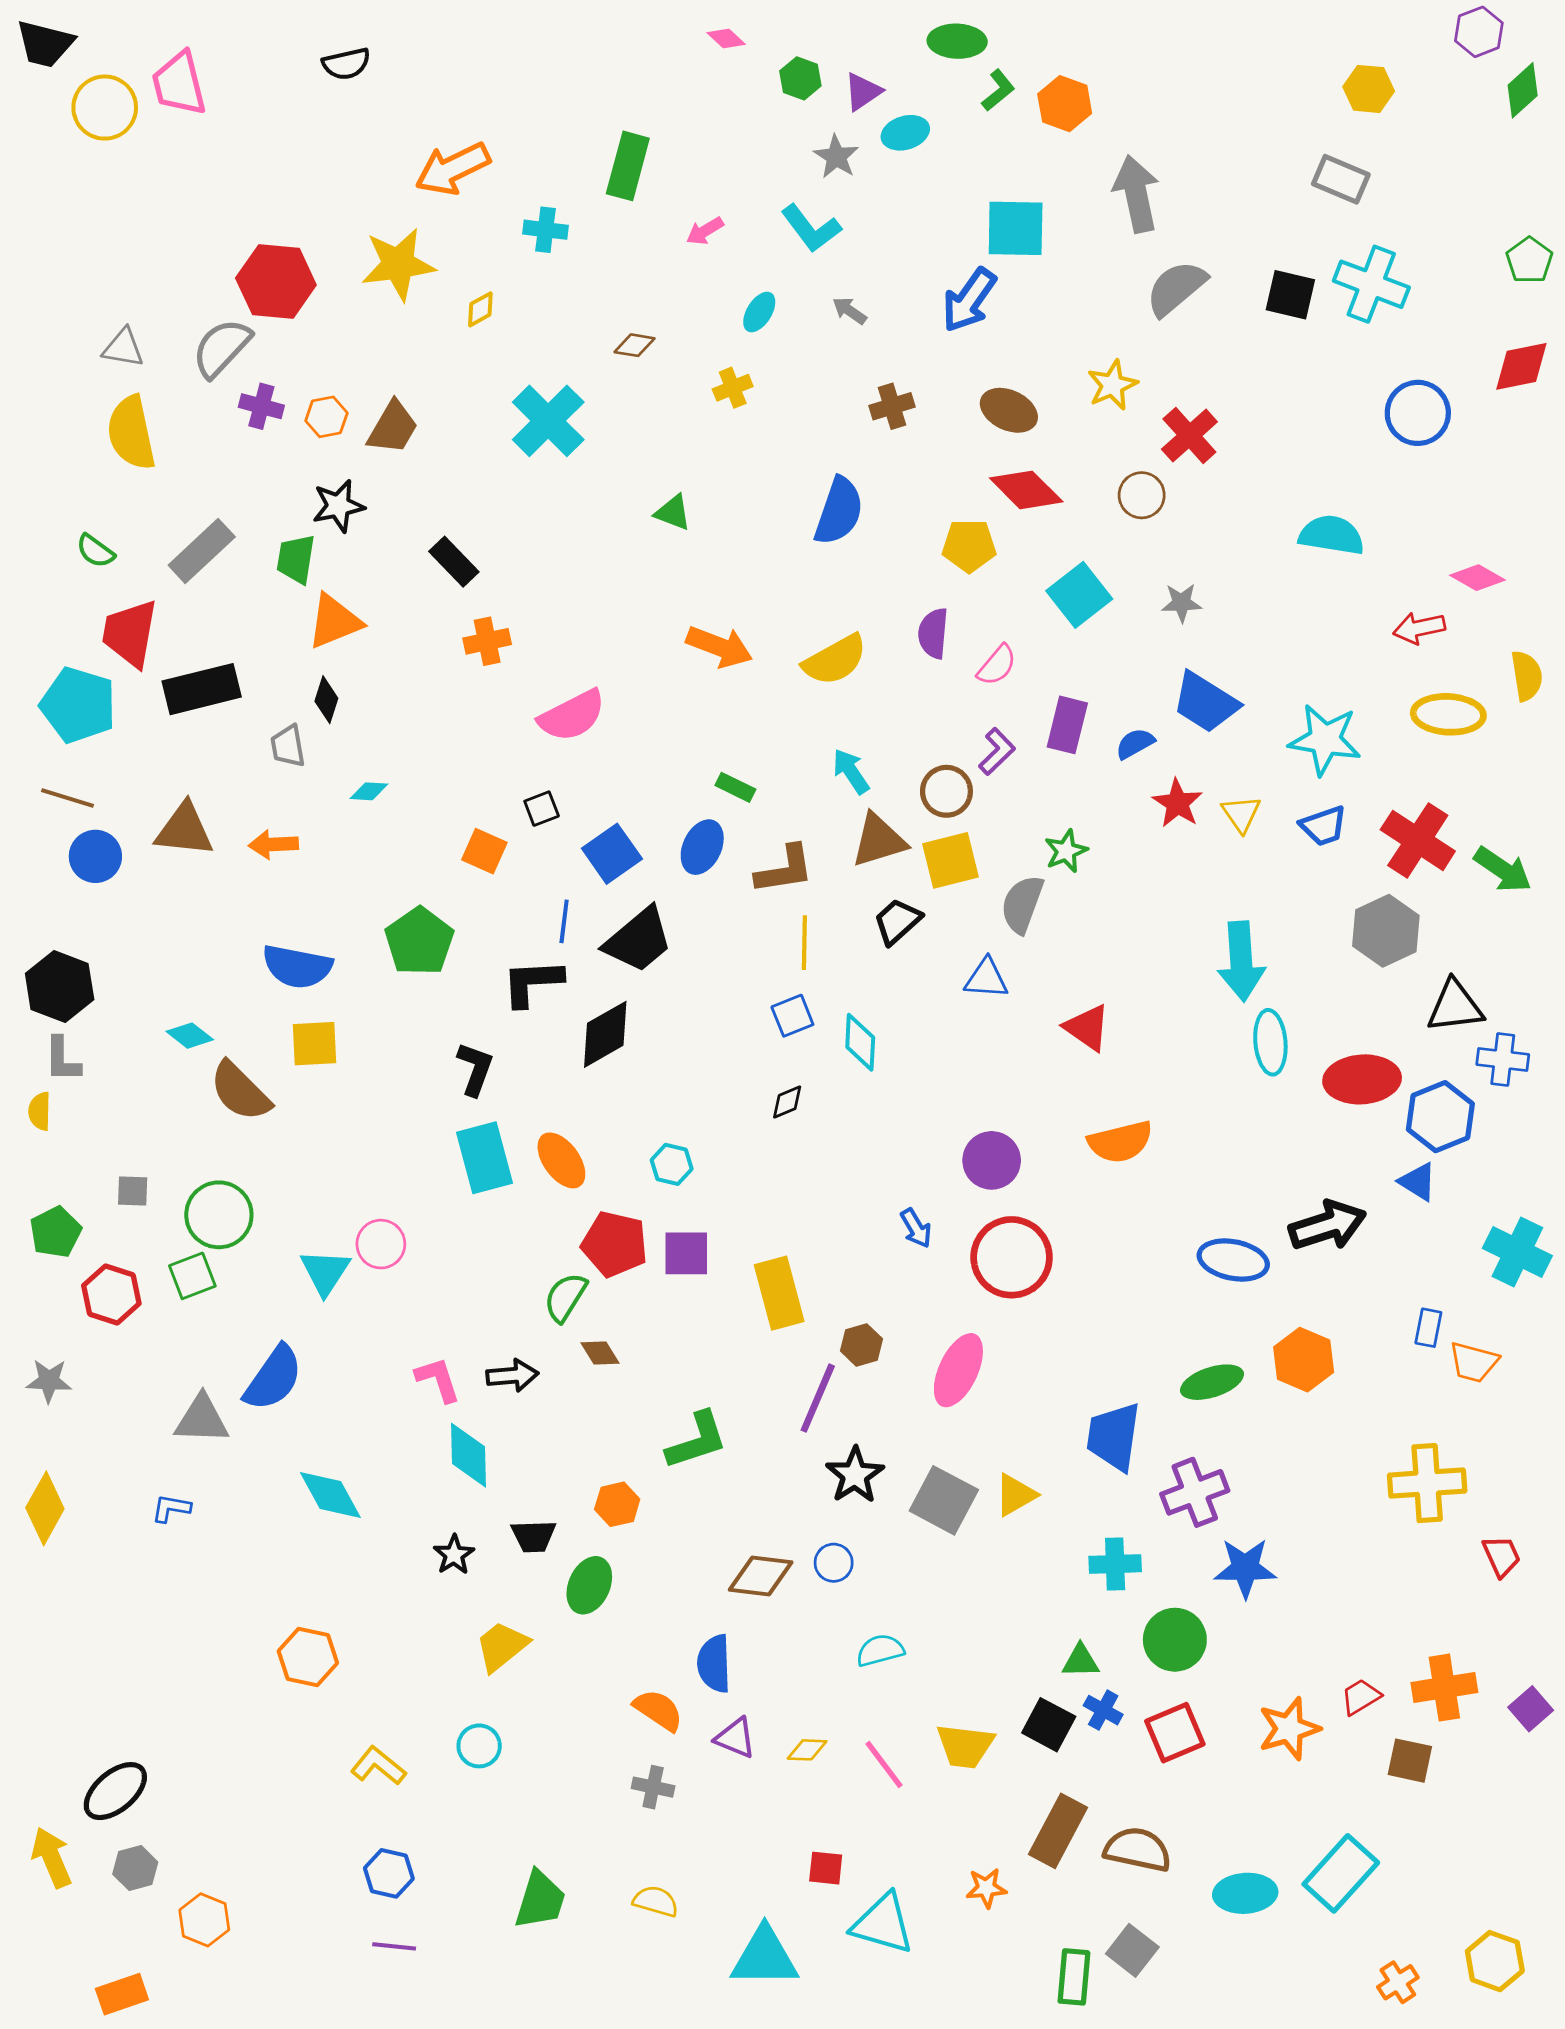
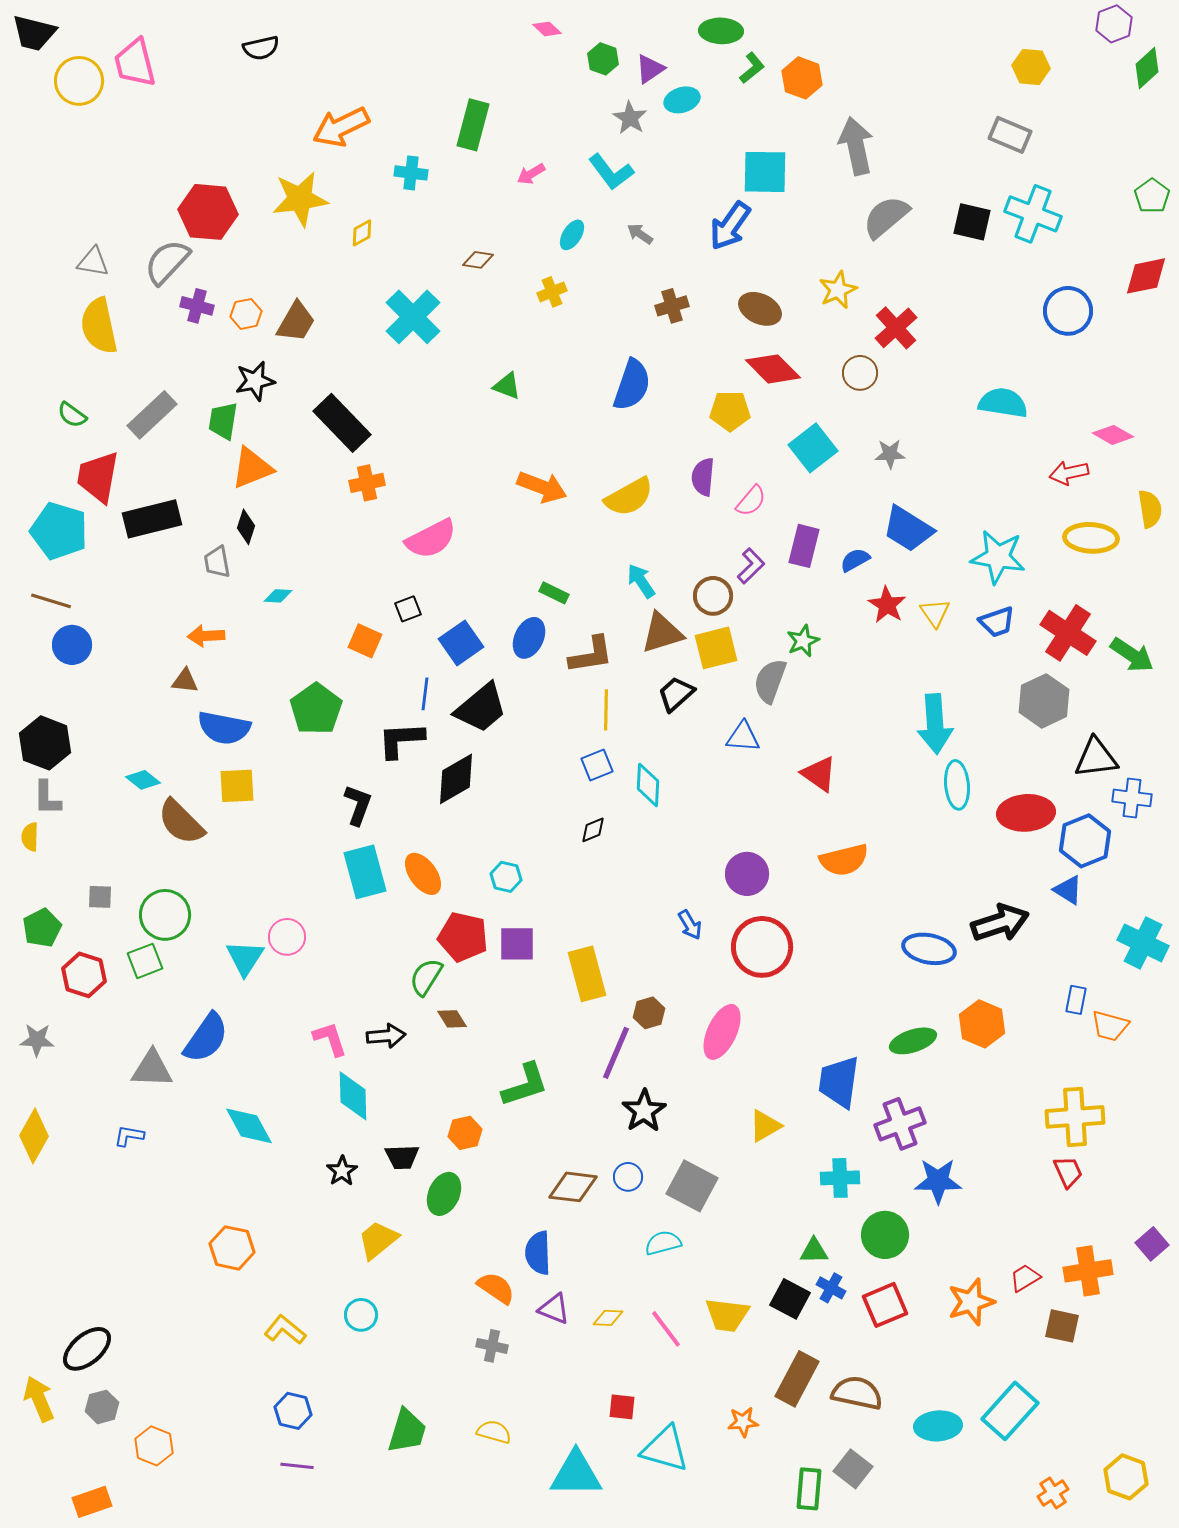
black rectangle: (454, 562) -> (342, 423), size x1.5
brown triangle: (184, 830) -> (185, 681), moved, size x0.6
gray square: (944, 1500) -> (692, 1186), moved
red trapezoid: (1501, 1556) -> (1068, 1172), moved
purple square: (1531, 1709) -> (1152, 1244), moved

